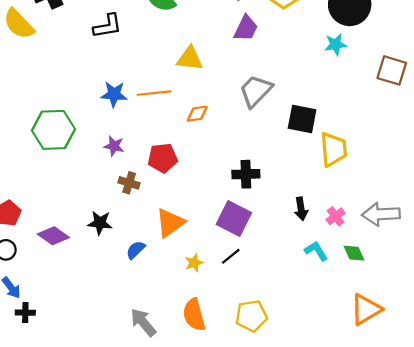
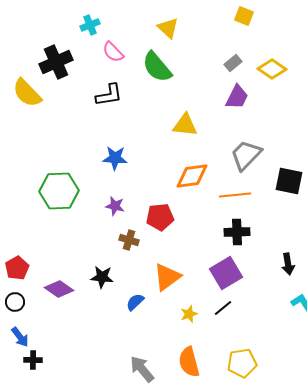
orange line: (154, 93) -> (235, 195), moved
orange diamond: (197, 114) -> (192, 176), size x1.6
purple square: (234, 219) -> (226, 273), turned 32

